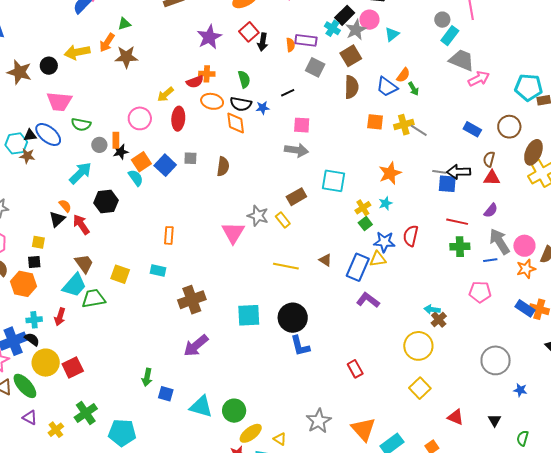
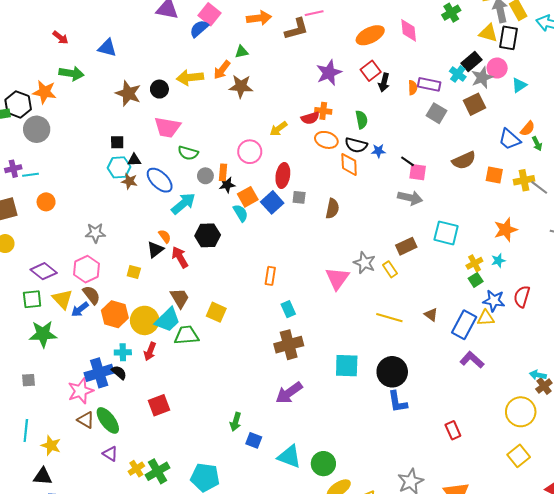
brown semicircle: (351, 87) -> (464, 160), moved, turned 60
black line: (288, 93) -> (407, 161), moved, turned 56
red ellipse: (178, 119) -> (283, 175), moved
blue ellipse: (48, 135) -> (160, 180), moved
black square: (34, 262) -> (117, 142), moved
cyan rectangle: (158, 270) -> (288, 309), moved, turned 49
yellow circle: (46, 363) -> (145, 320), moved
green cross: (86, 413) -> (157, 471), moved

